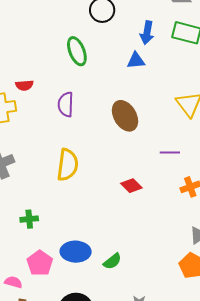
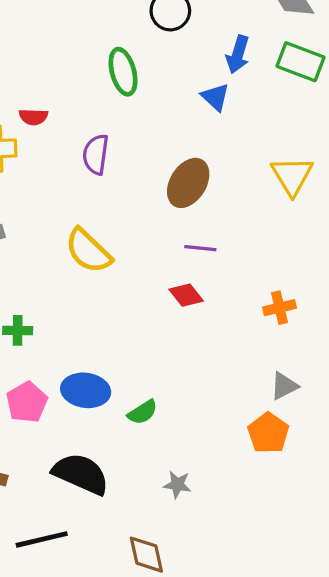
blue triangle: (136, 61) -> (215, 97), turned 42
brown ellipse: (125, 116) -> (188, 183), turned 56
purple line: (170, 153) -> (200, 248), moved
yellow semicircle: (68, 165) -> (88, 251), turned 120

